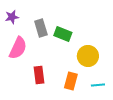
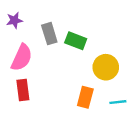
red rectangle: (39, 75) -> (23, 90), moved

